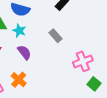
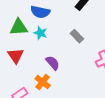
purple semicircle: (24, 52) -> (53, 63), moved

